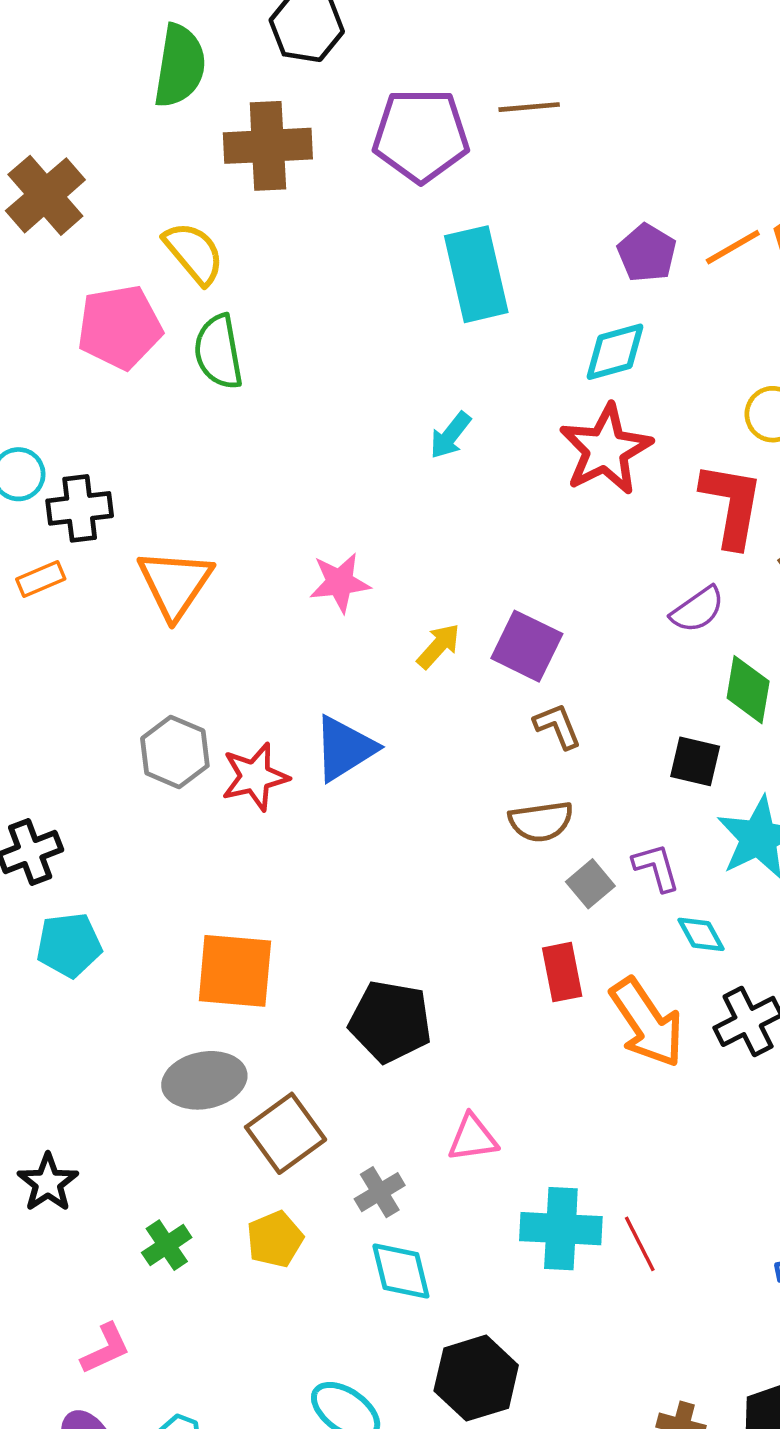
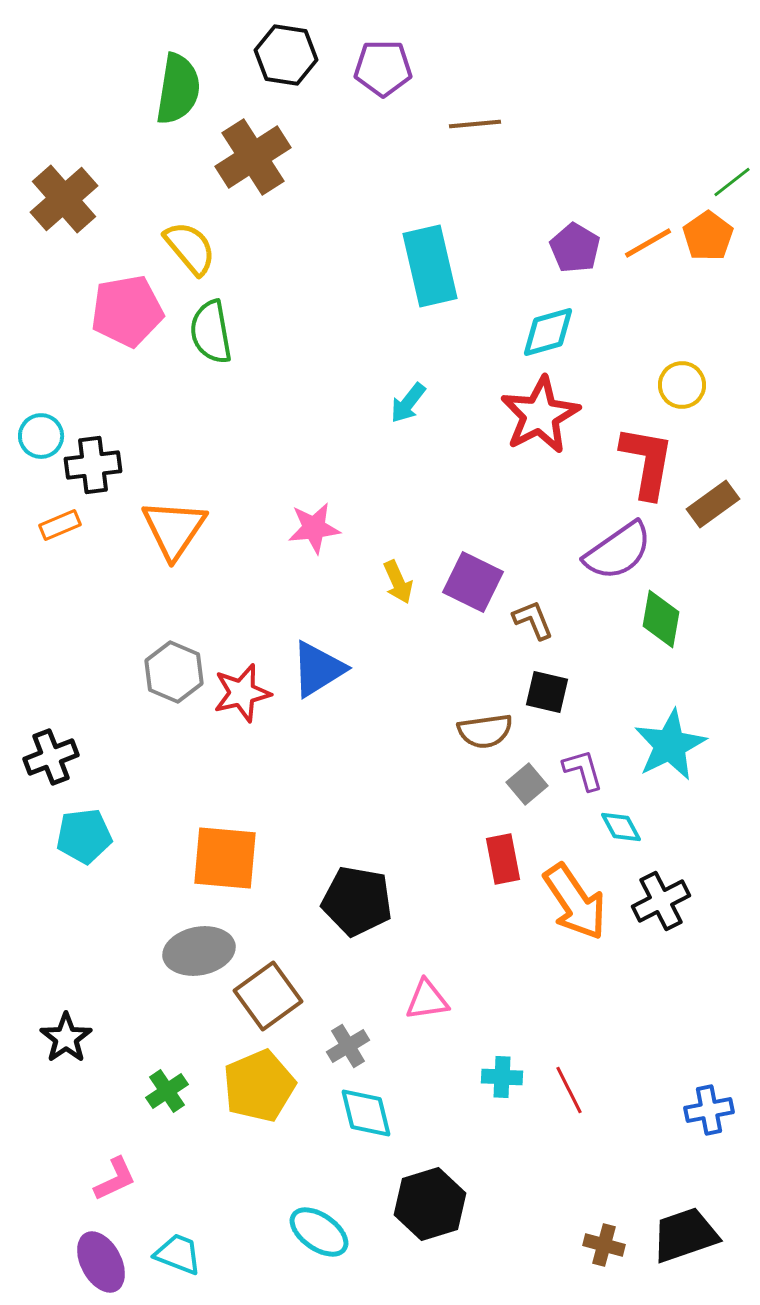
purple pentagon: (421, 135) -> (383, 68), moved, size x0.7
brown cross: (268, 146) -> (253, 157), turned -30
purple semicircle: (697, 610) -> (618, 551), size x1.5
yellow arrow: (439, 646) -> (398, 582), turned 114
brown L-shape: (557, 726) -> (533, 620), moved
black square: (695, 761) -> (547, 692), moved
cyan cross: (561, 1229) -> (502, 1077), size x0.6
yellow pentagon: (275, 1239) -> (259, 1086), size x1.5

